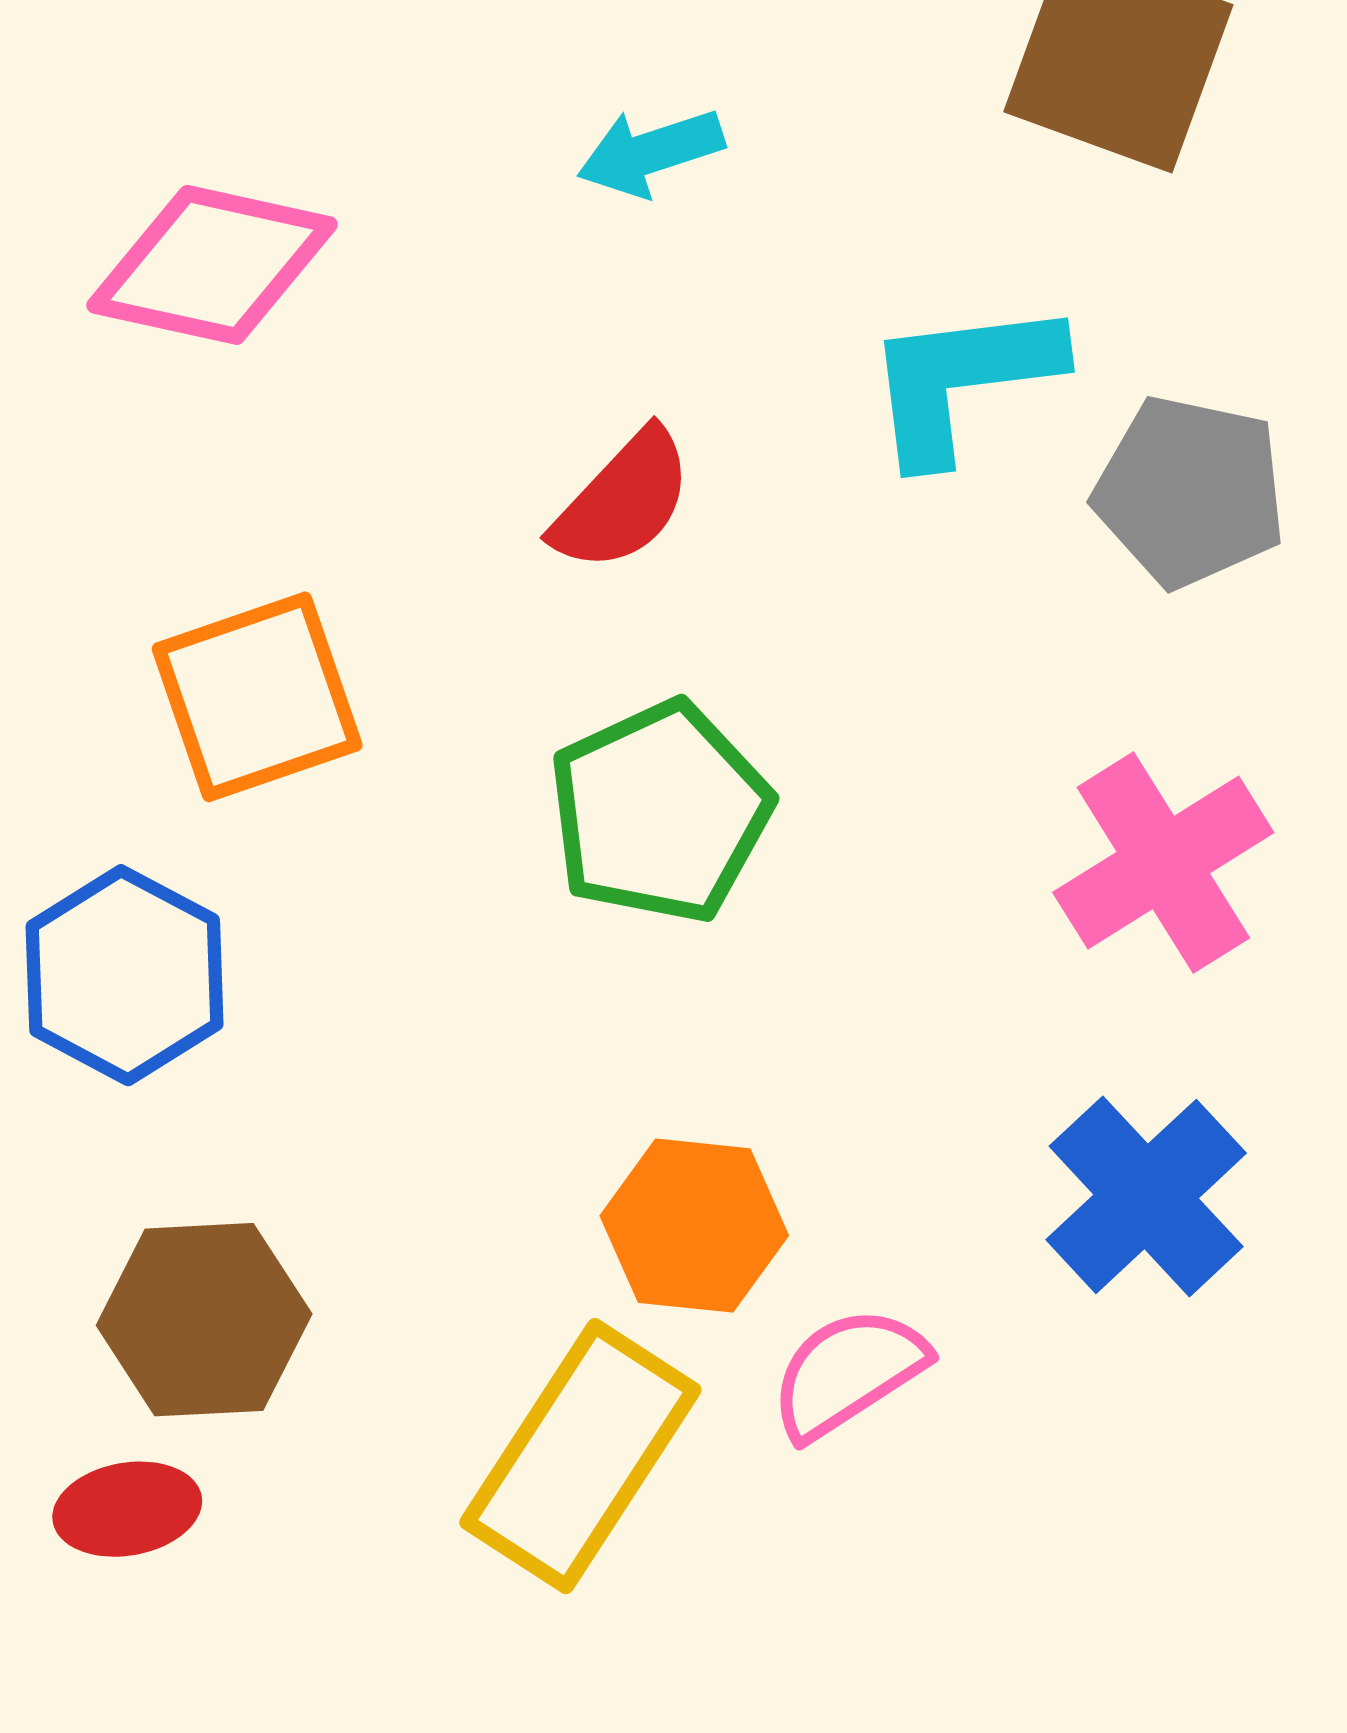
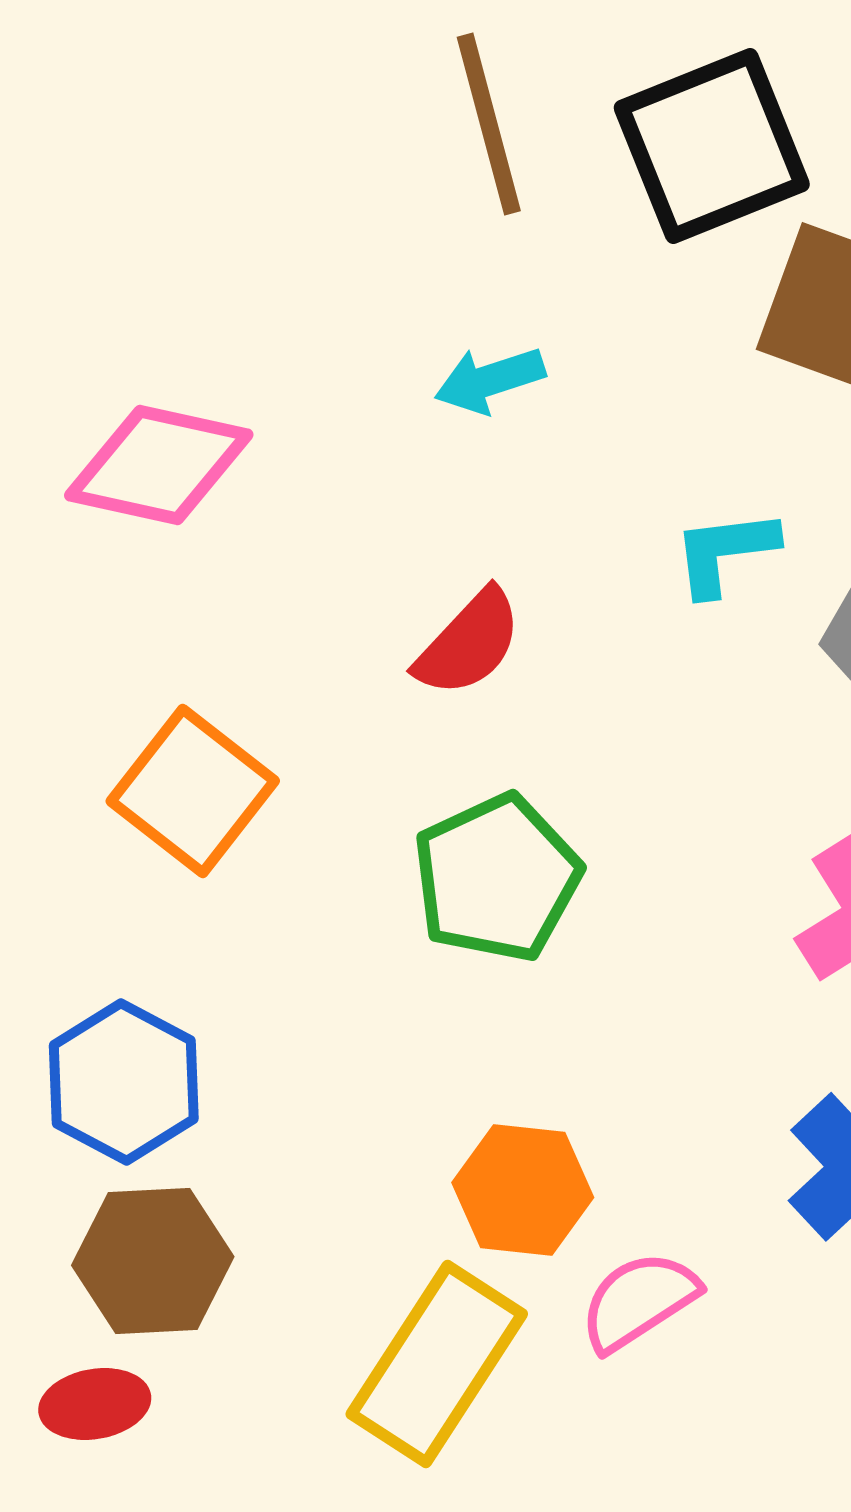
cyan L-shape: (962, 380) -> (725, 552), size x0.7
orange square: (257, 697) -> (193, 791), turned -33
blue hexagon: (125, 975) -> (124, 1082), moved

